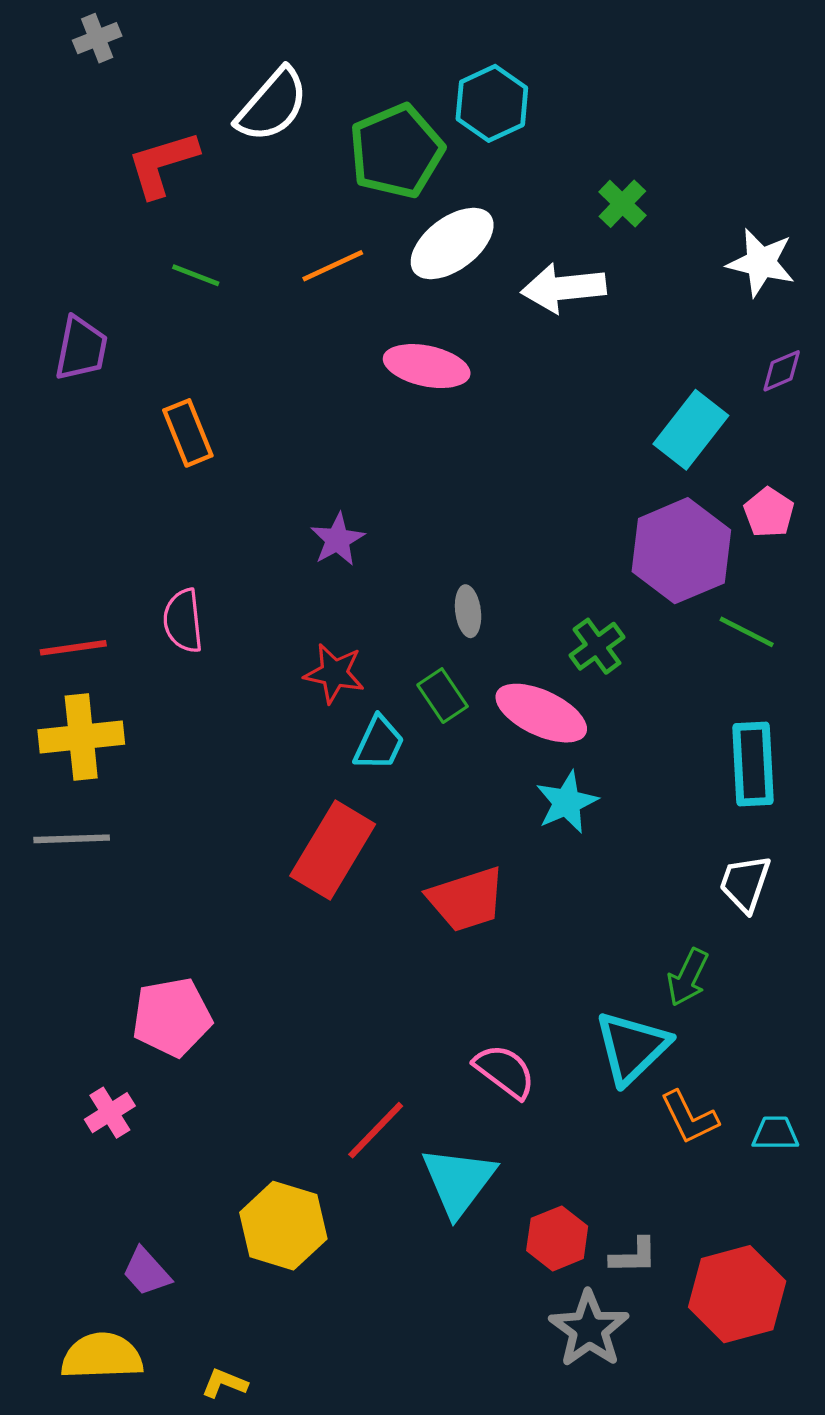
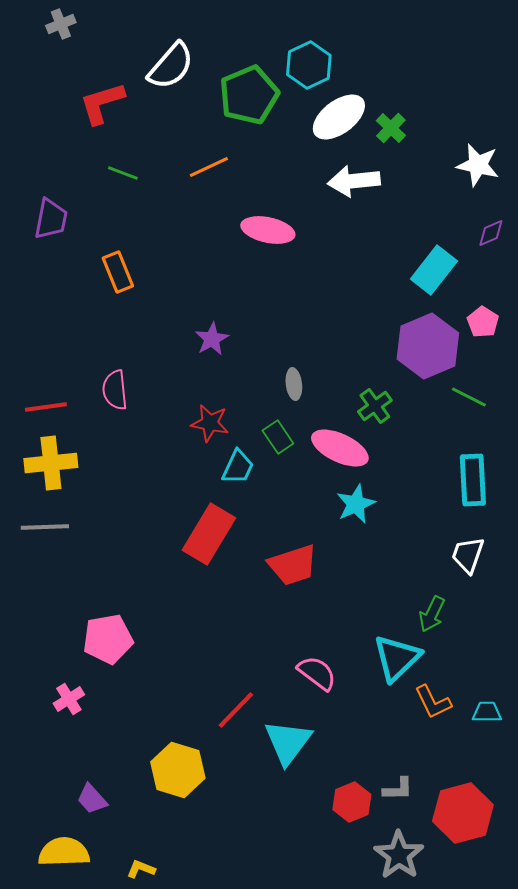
white ellipse: (452, 243) -> (339, 117), moved
red hexagon: (557, 1238) -> (352, 802), moved
gray star: (589, 1329) -> (399, 855), moved

